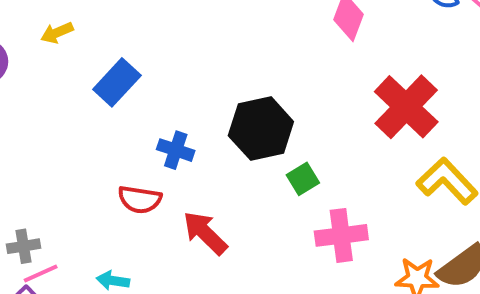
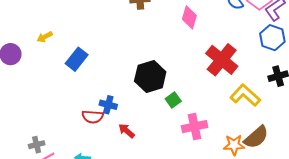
blue cross: (176, 150) -> (108, 105), moved
red arrow: (205, 233) -> (127, 131), size x0.7

